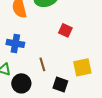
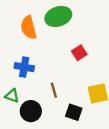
red square: (65, 30) -> (79, 53), turned 32

